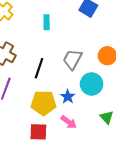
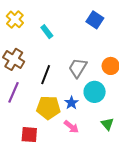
cyan rectangle: (47, 22) -> (47, 32), moved, turned -40
red square: (38, 132) -> (29, 135), moved

